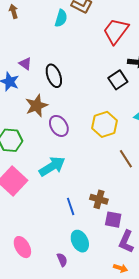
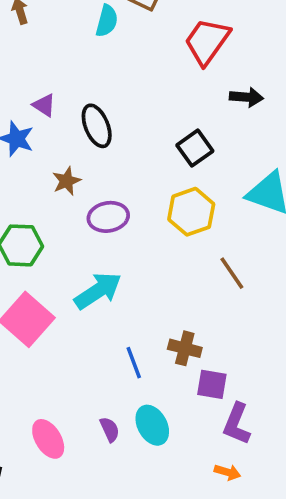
black square: (118, 80) -> (195, 148), moved
brown star: (36, 106) -> (67, 181), size x0.7
purple ellipse: (59, 126) -> (108, 217), turned -65
purple semicircle: (62, 260) -> (110, 429), moved

